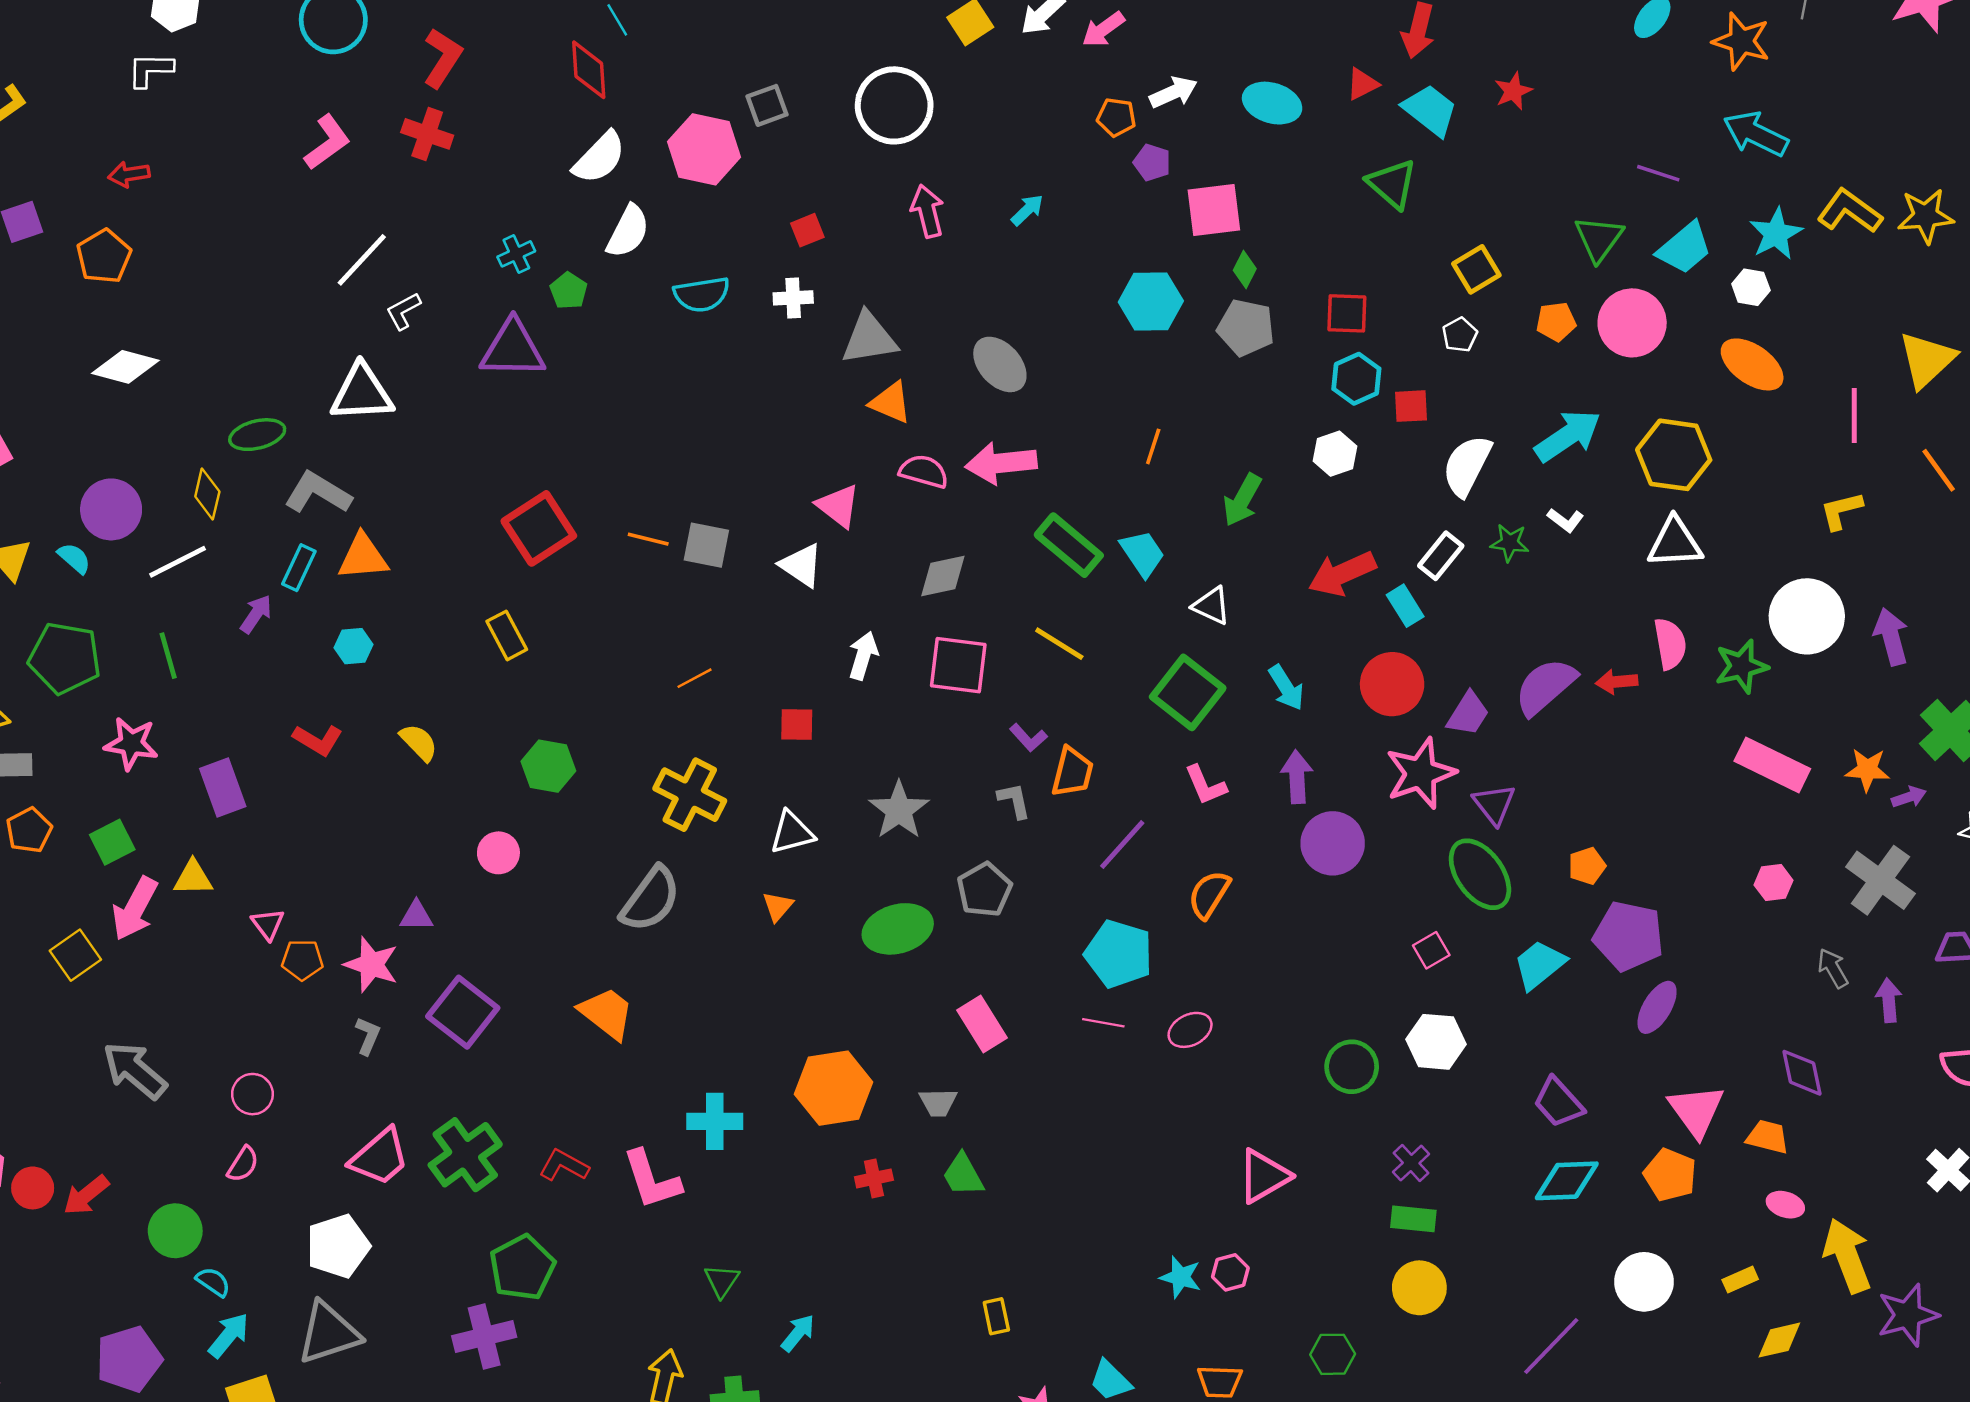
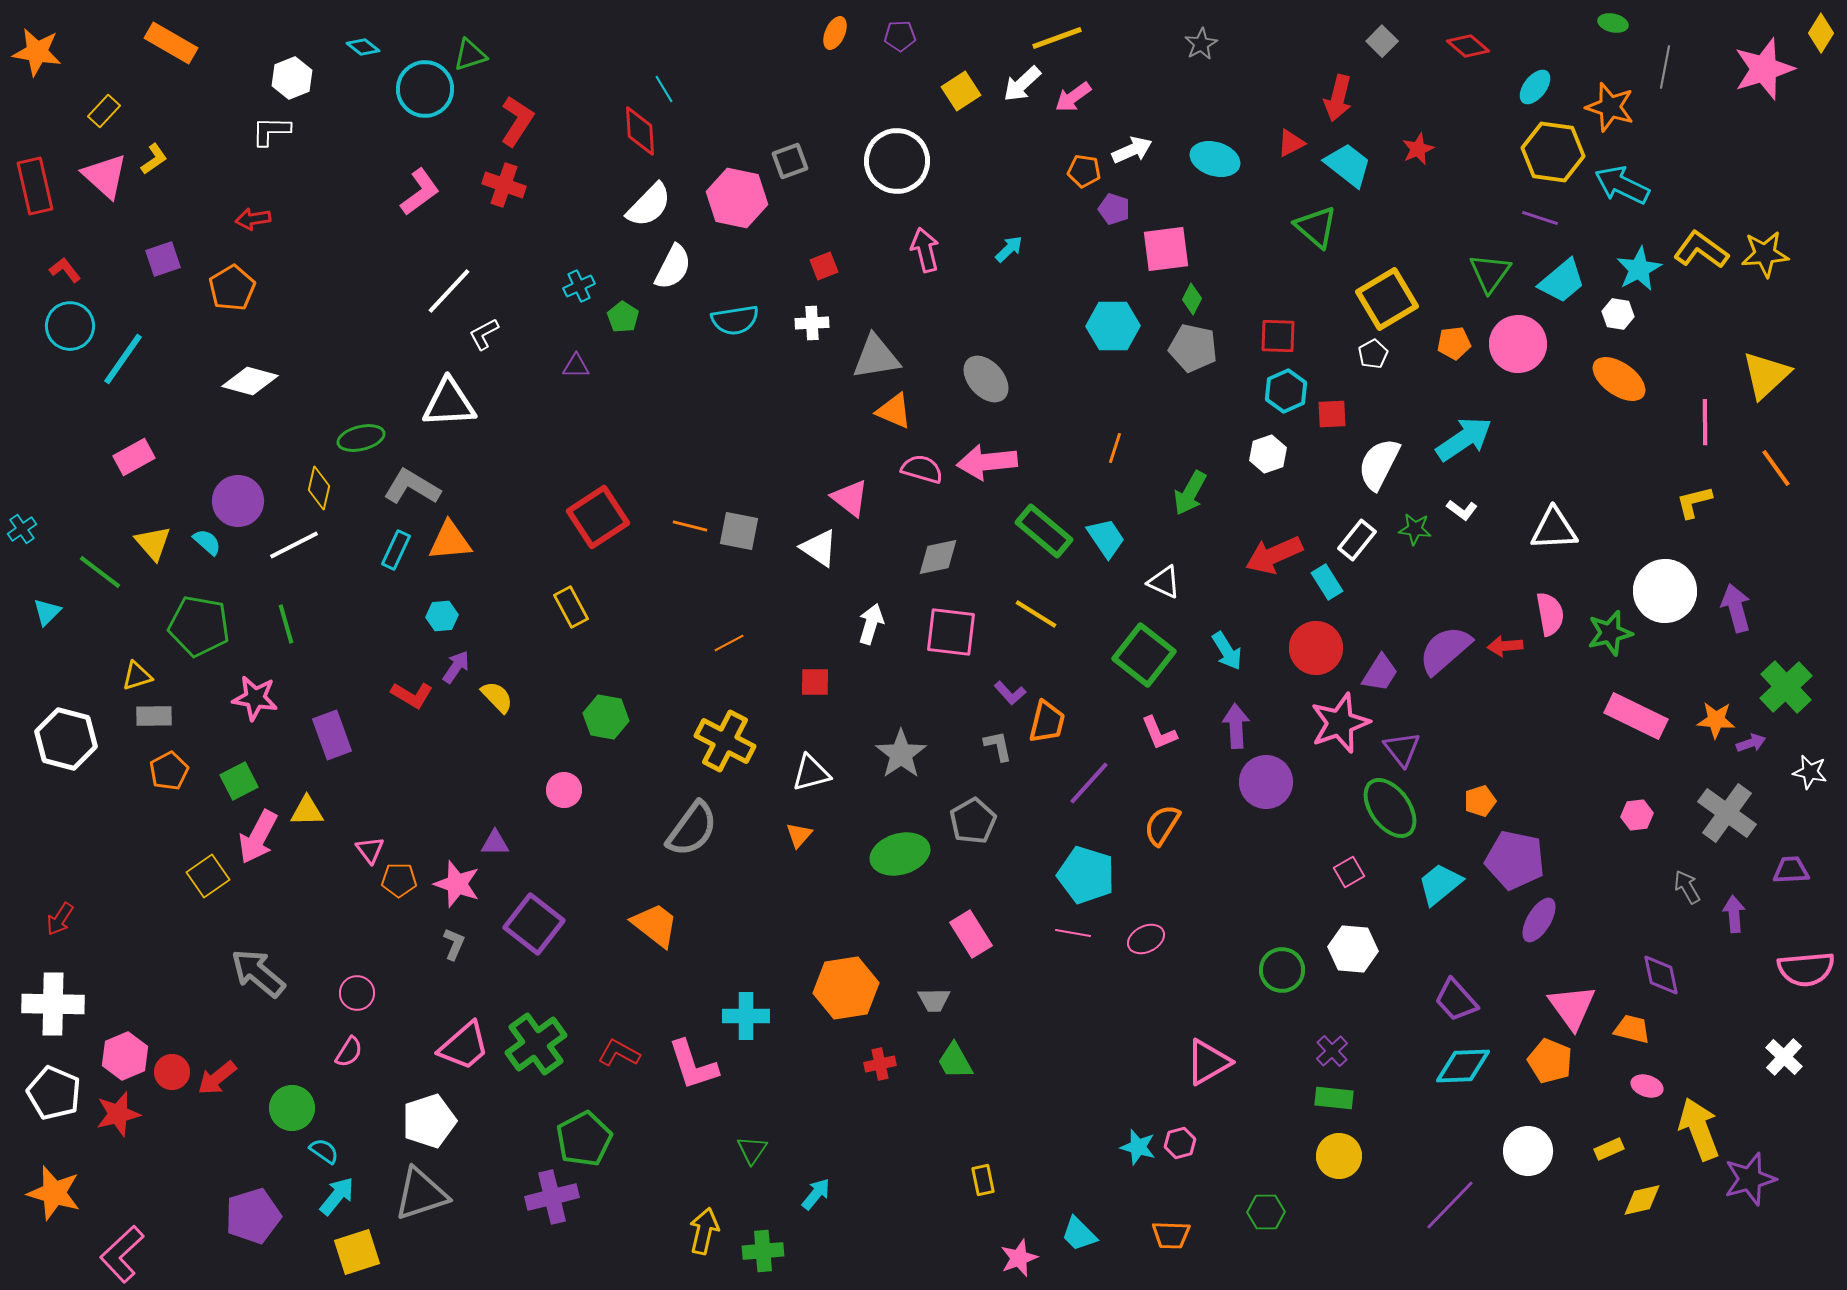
yellow square: (1476, 269) -> (1387, 299), size x1.5
purple triangle: (513, 349) -> (576, 366), size x0.5
yellow hexagon: (1674, 455) -> (1553, 152), moved
purple arrow: (256, 614) -> (456, 667), moved

